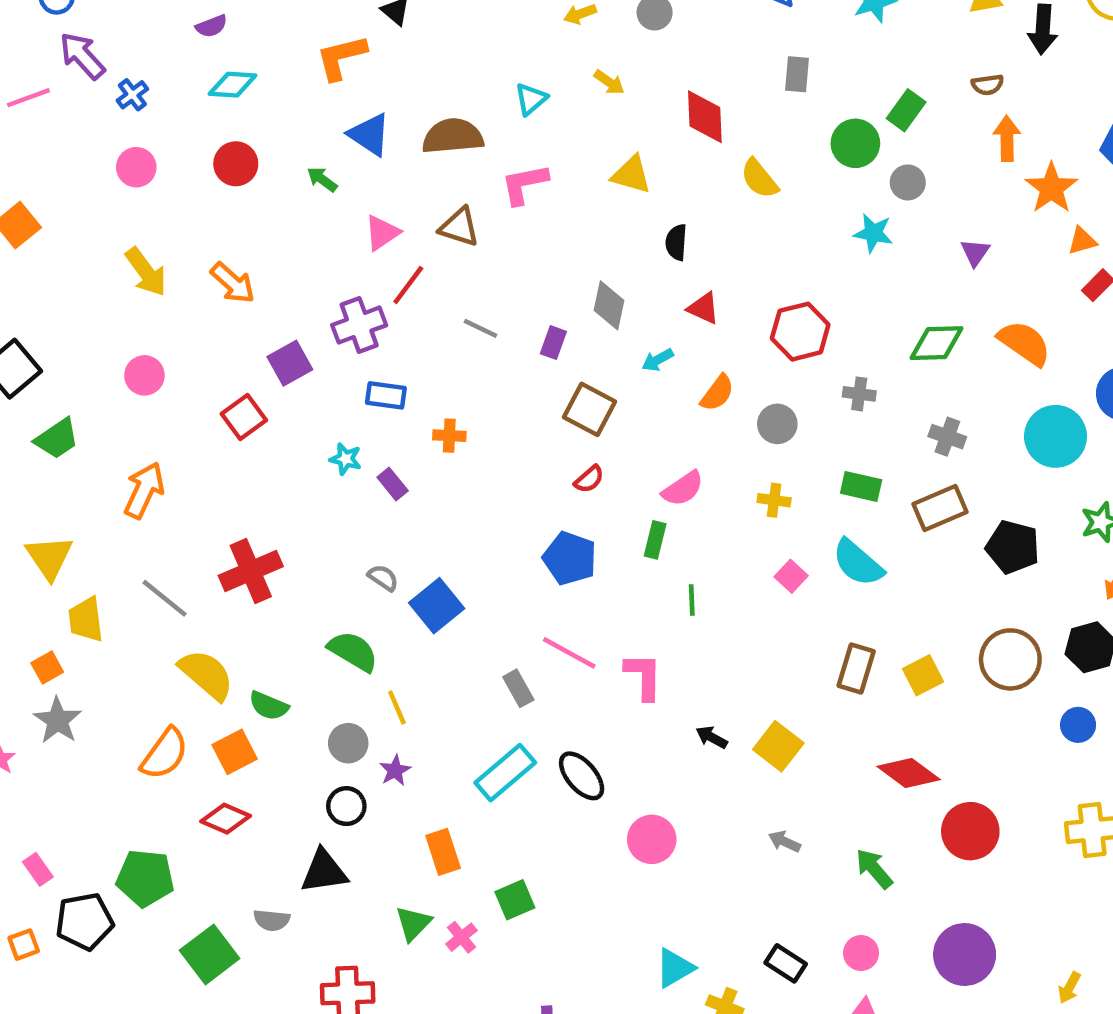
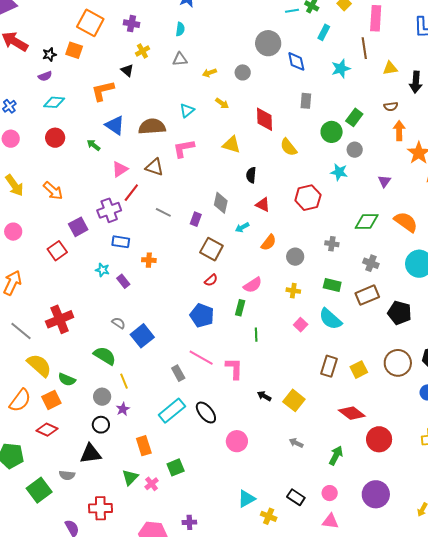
red hexagon: (800, 332) -> (308, 198), moved
green arrow: (874, 869) -> (336, 456), turned 66

